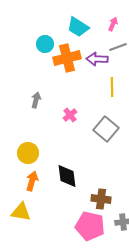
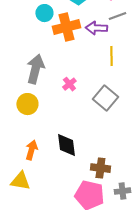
gray arrow: (36, 100) -> (35, 69), size x1.8
yellow circle: (28, 153) -> (27, 104), moved

